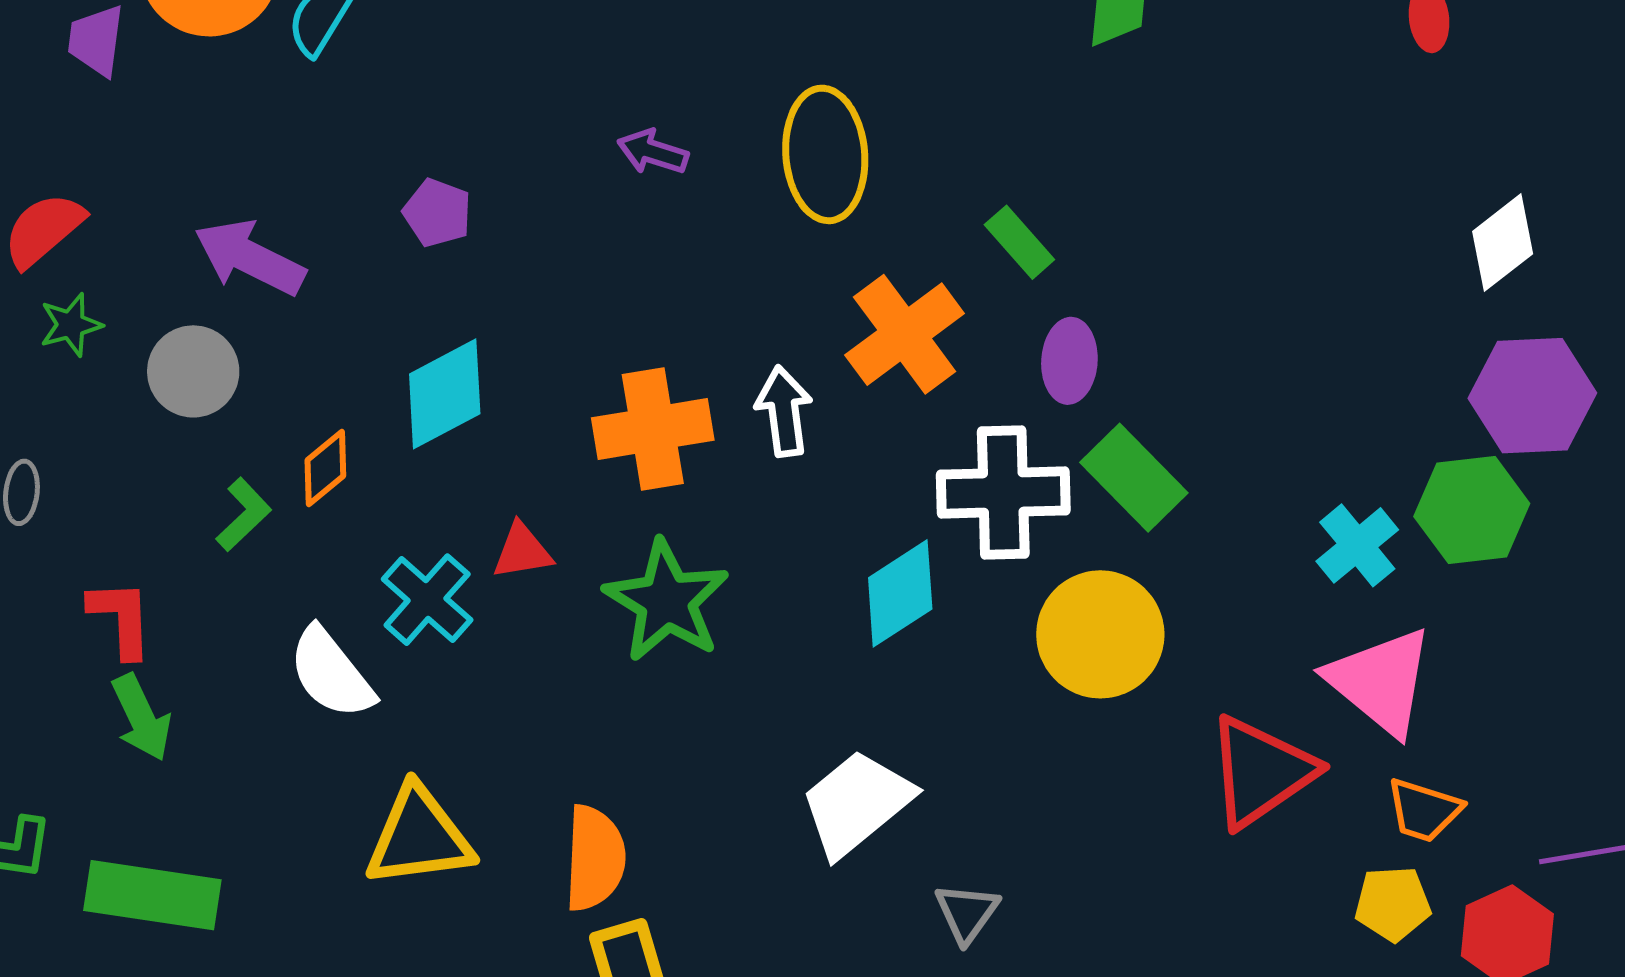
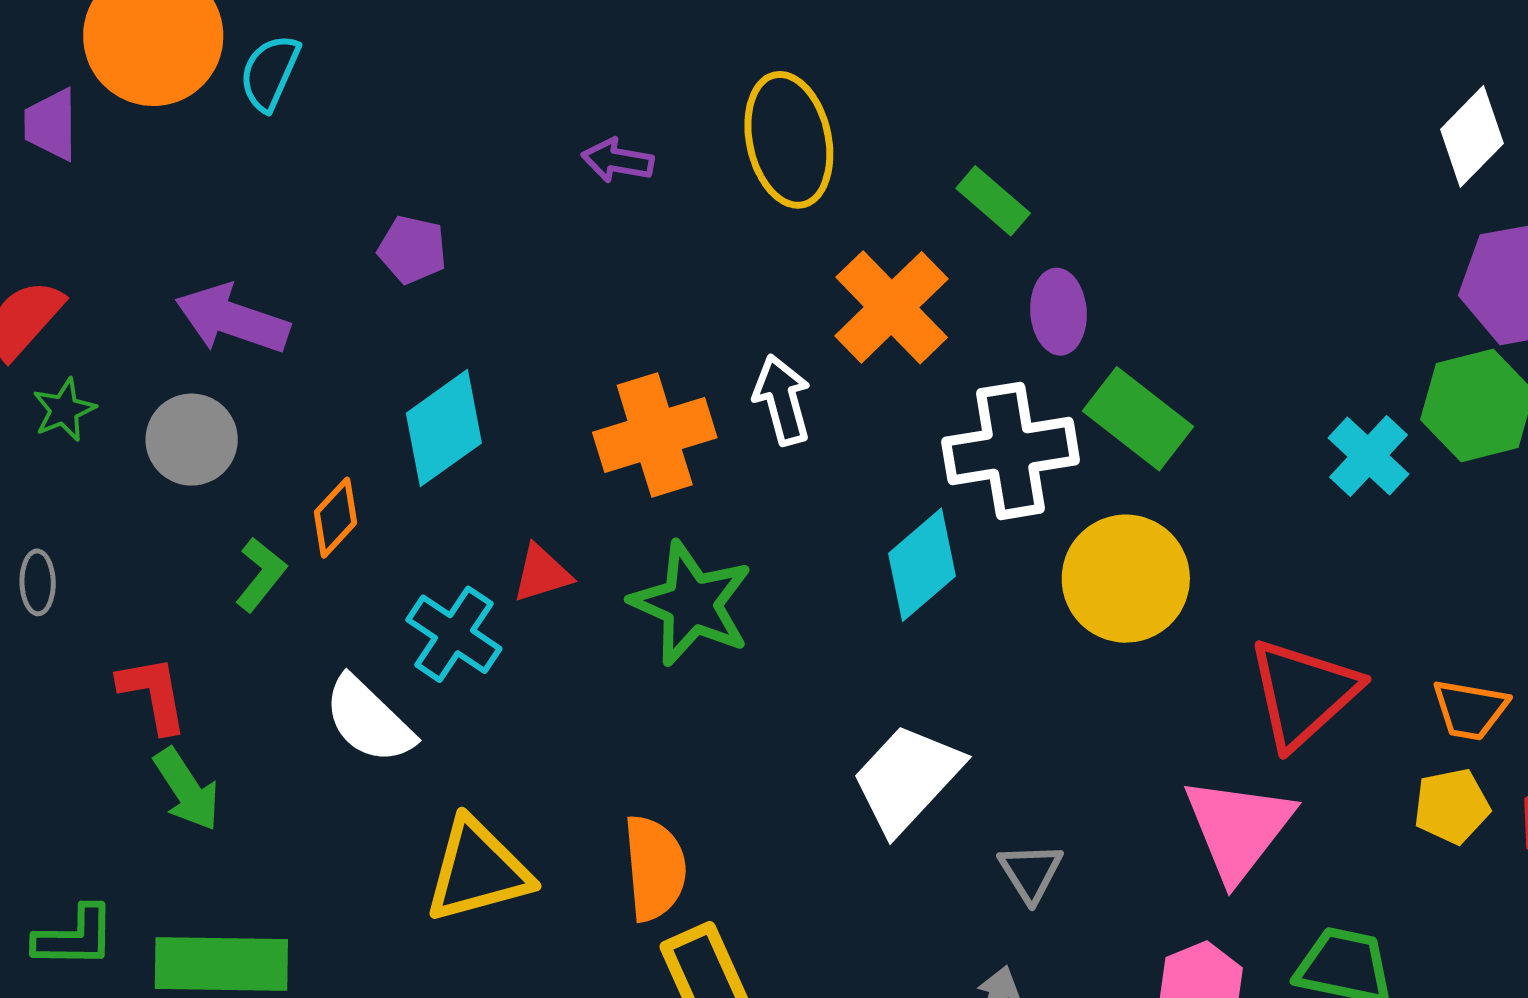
pink triangle: (1380, 681) -> (1238, 828), moved, turned 36

